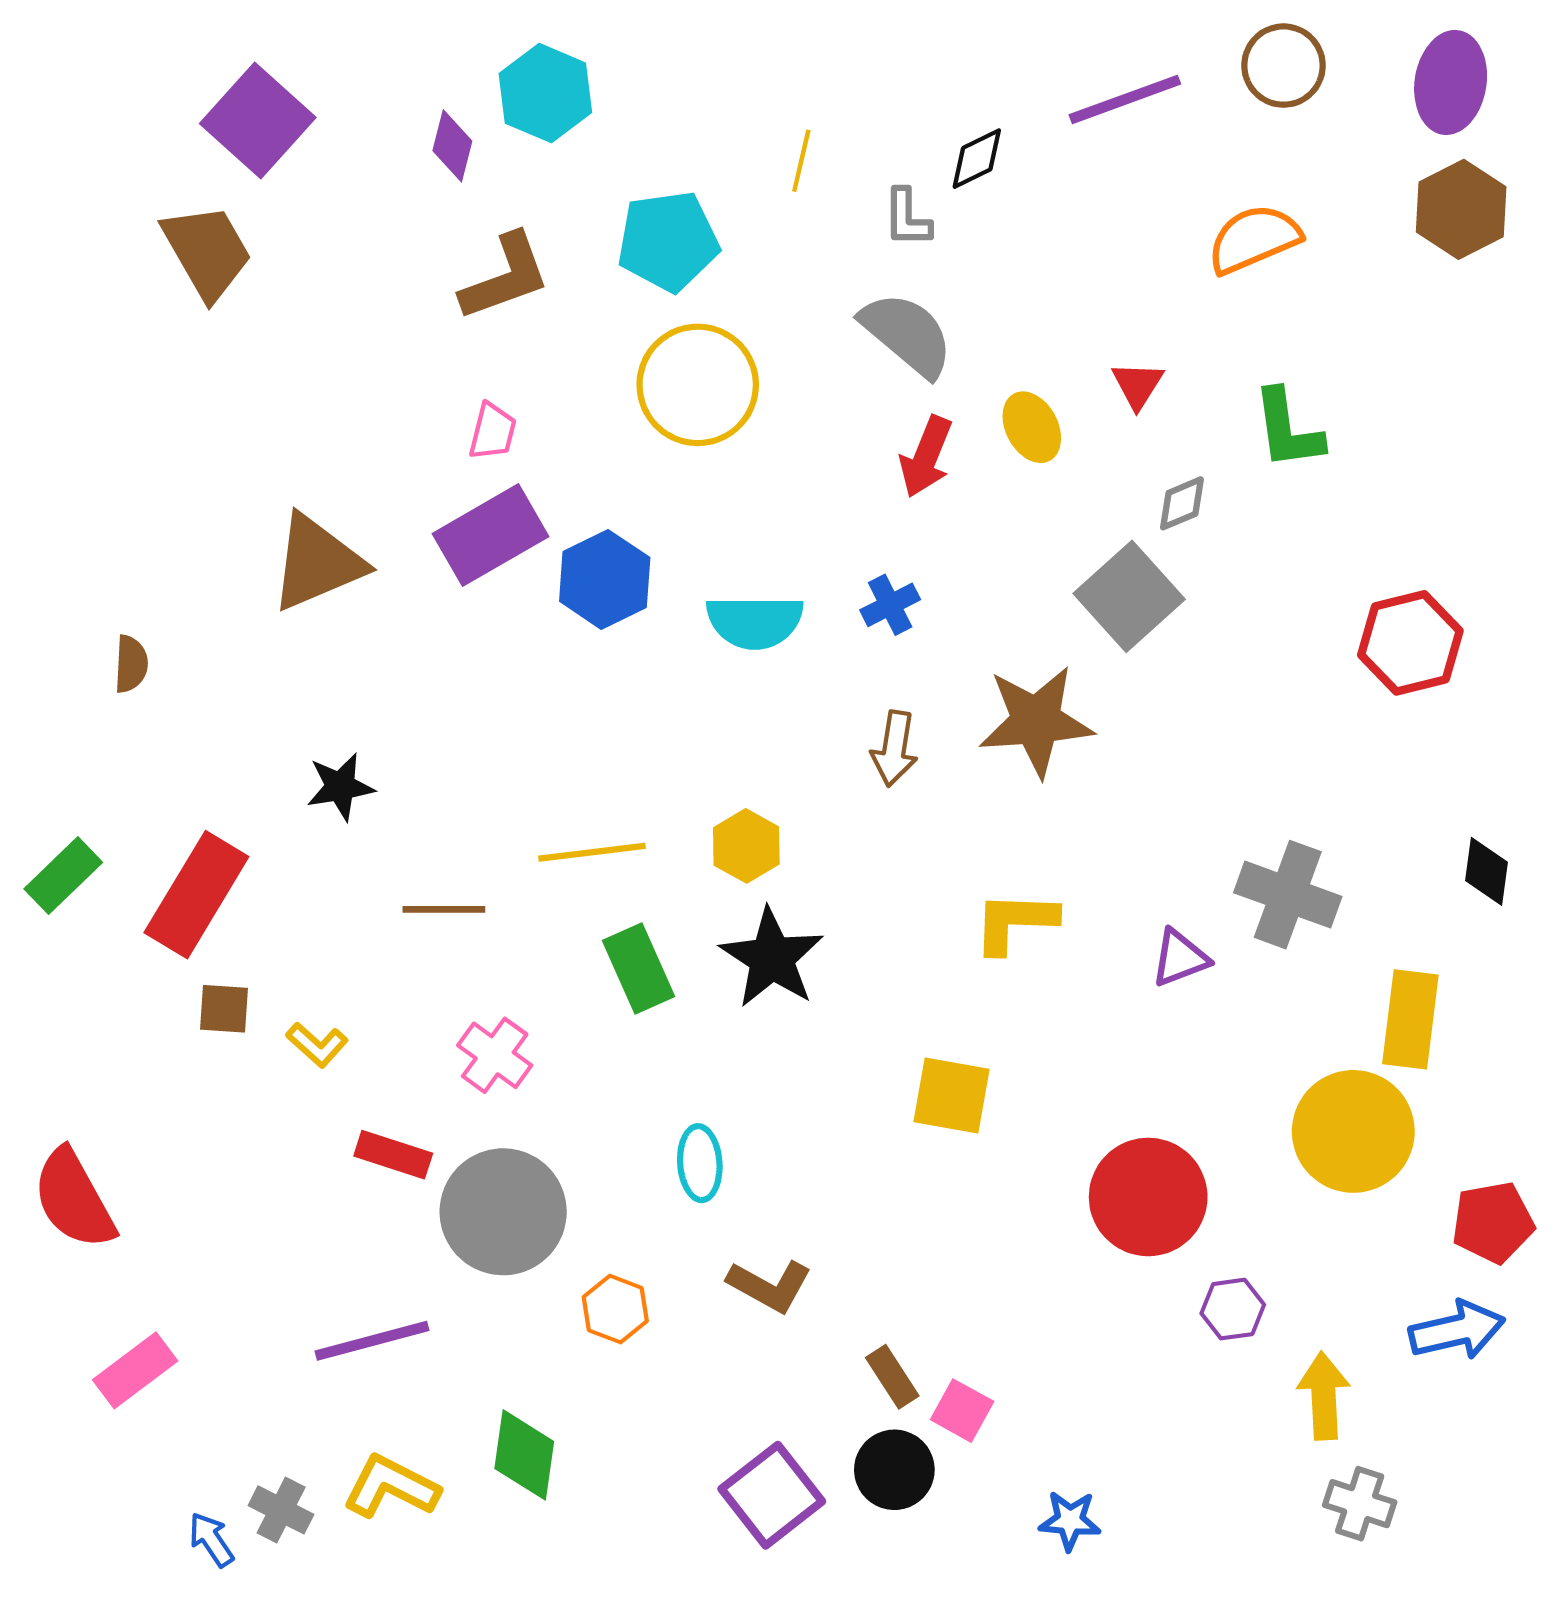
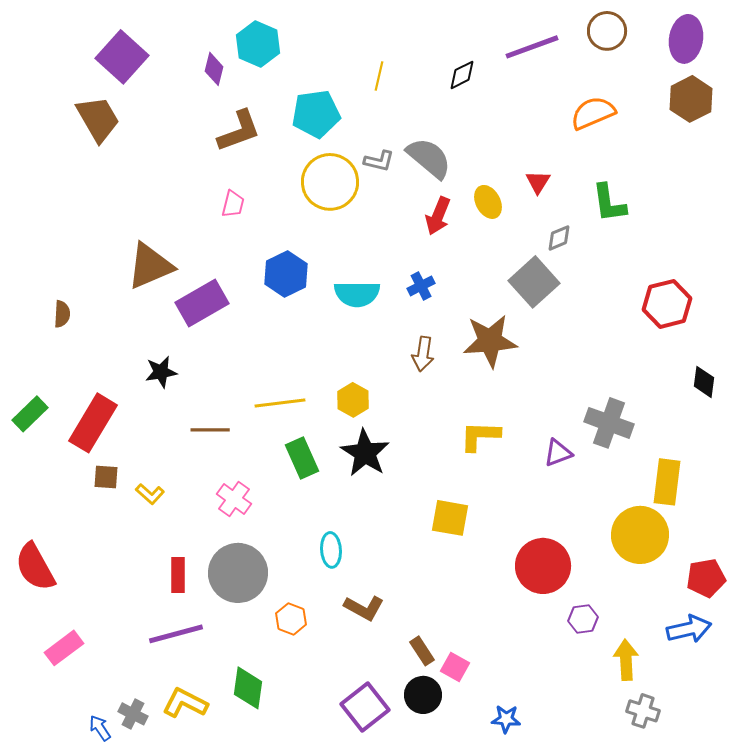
gray L-shape: (907, 218) -> (379, 161), moved, turned -76
purple rectangle: (490, 535) -> (202, 303), moved
black diamond: (1487, 871) -> (704, 382), moved
red rectangle: (393, 1155) -> (178, 575), moved, turned 72

